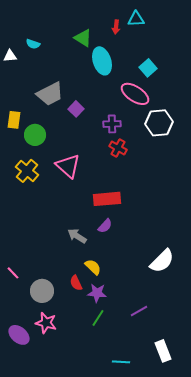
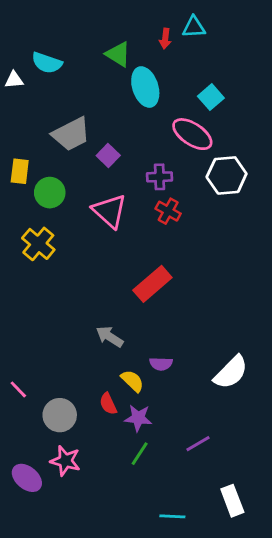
cyan semicircle: (33, 44) -> (47, 63), size x1.5
pink triangle: (68, 166) -> (110, 211), moved
red rectangle: (107, 199) -> (152, 284), turned -36
purple semicircle: (105, 226) -> (161, 364), moved, turned 49

